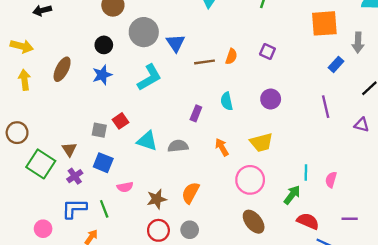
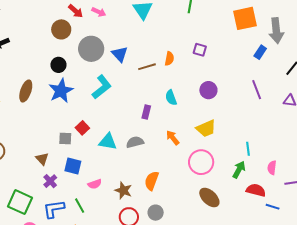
gray arrow: (358, 43) -> (276, 31), size x1.4
blue star: (102, 75) -> (61, 91), size x1.4
green square: (41, 164) -> (20, 202), moved
pink semicircle: (331, 180) -> (272, 168), moved
brown star: (157, 199) -> (123, 190), turned -30

